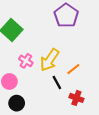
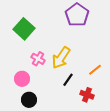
orange line: (73, 69) -> (95, 70), moved
black line: (57, 83) -> (68, 80), turned 64

